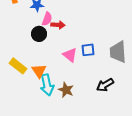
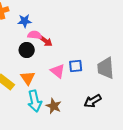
pink semicircle: (47, 19) -> (35, 35), turned -104
red arrow: (58, 25) -> (46, 41), turned 32
orange triangle: (39, 71) -> (28, 78), moved

